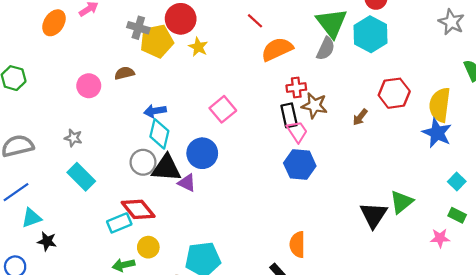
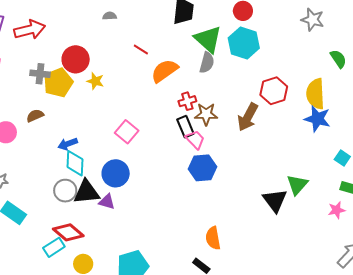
brown arrow: (360, 117) -> (248, 117), size x1.8

